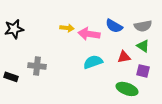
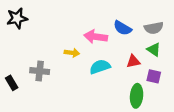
yellow arrow: (67, 28) -> (72, 53), moved
black star: (14, 29) -> (17, 18), moved
black rectangle: (11, 77) -> (12, 83), turned 40
green ellipse: (127, 89) -> (137, 96), turned 75

